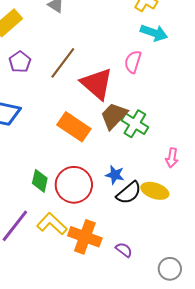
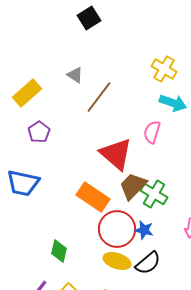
brown line: (63, 63) -> (99, 97), moved
blue star: (115, 175) -> (144, 230), moved
red circle: (74, 185) -> (117, 229), moved
yellow ellipse: (155, 191) -> (117, 261), moved

